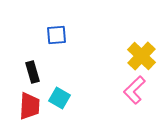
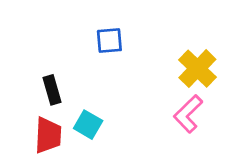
blue square: (57, 35) -> (109, 41), moved

